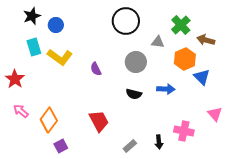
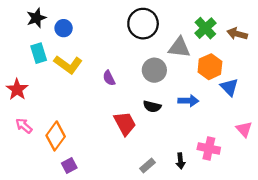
brown arrow: (206, 40) -> (237, 34), moved
gray triangle: (158, 42) -> (179, 47), size x1.5
red trapezoid: (99, 121) -> (125, 123), moved

